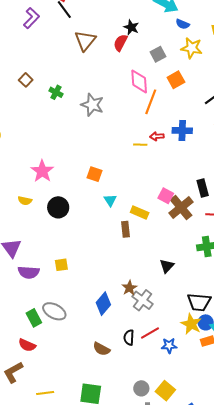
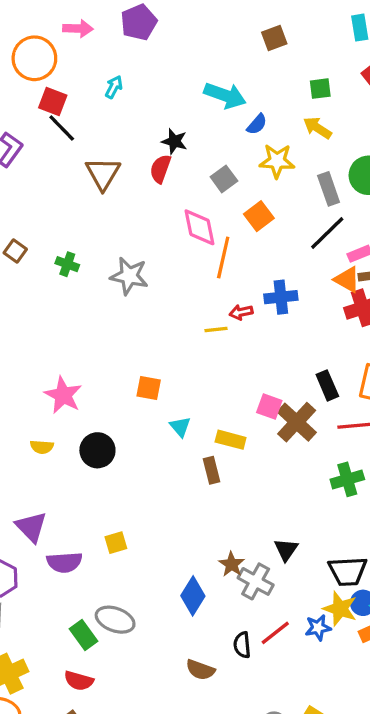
blue semicircle: (183, 24) -> (257, 124), turned -64
black triangle: (167, 266) -> (286, 550), moved
blue star: (169, 346) -> (318, 628), moved

